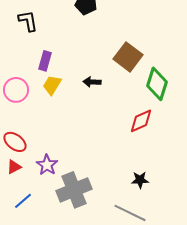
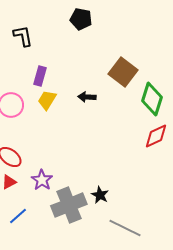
red diamond: (141, 121) -> (156, 136), moved
black star: (140, 180) -> (100, 195), moved, turned 30

